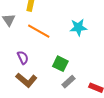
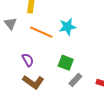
cyan star: (78, 27) -> (67, 27), moved

